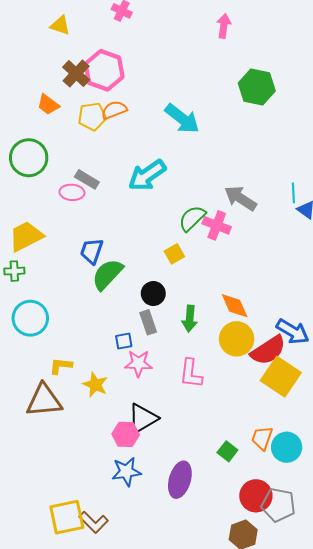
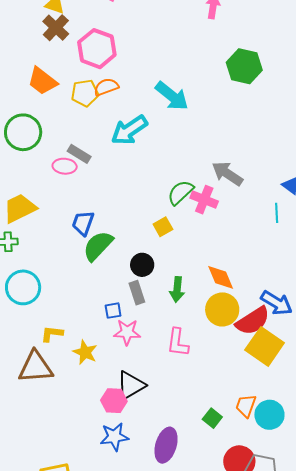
brown cross: (76, 73) -> (56, 28), moved
orange trapezoid: (48, 105) -> (42, 81), size x1.4
cyan arrow: (147, 175) -> (129, 130), moved
cyan line: (293, 193) -> (277, 213), moved

